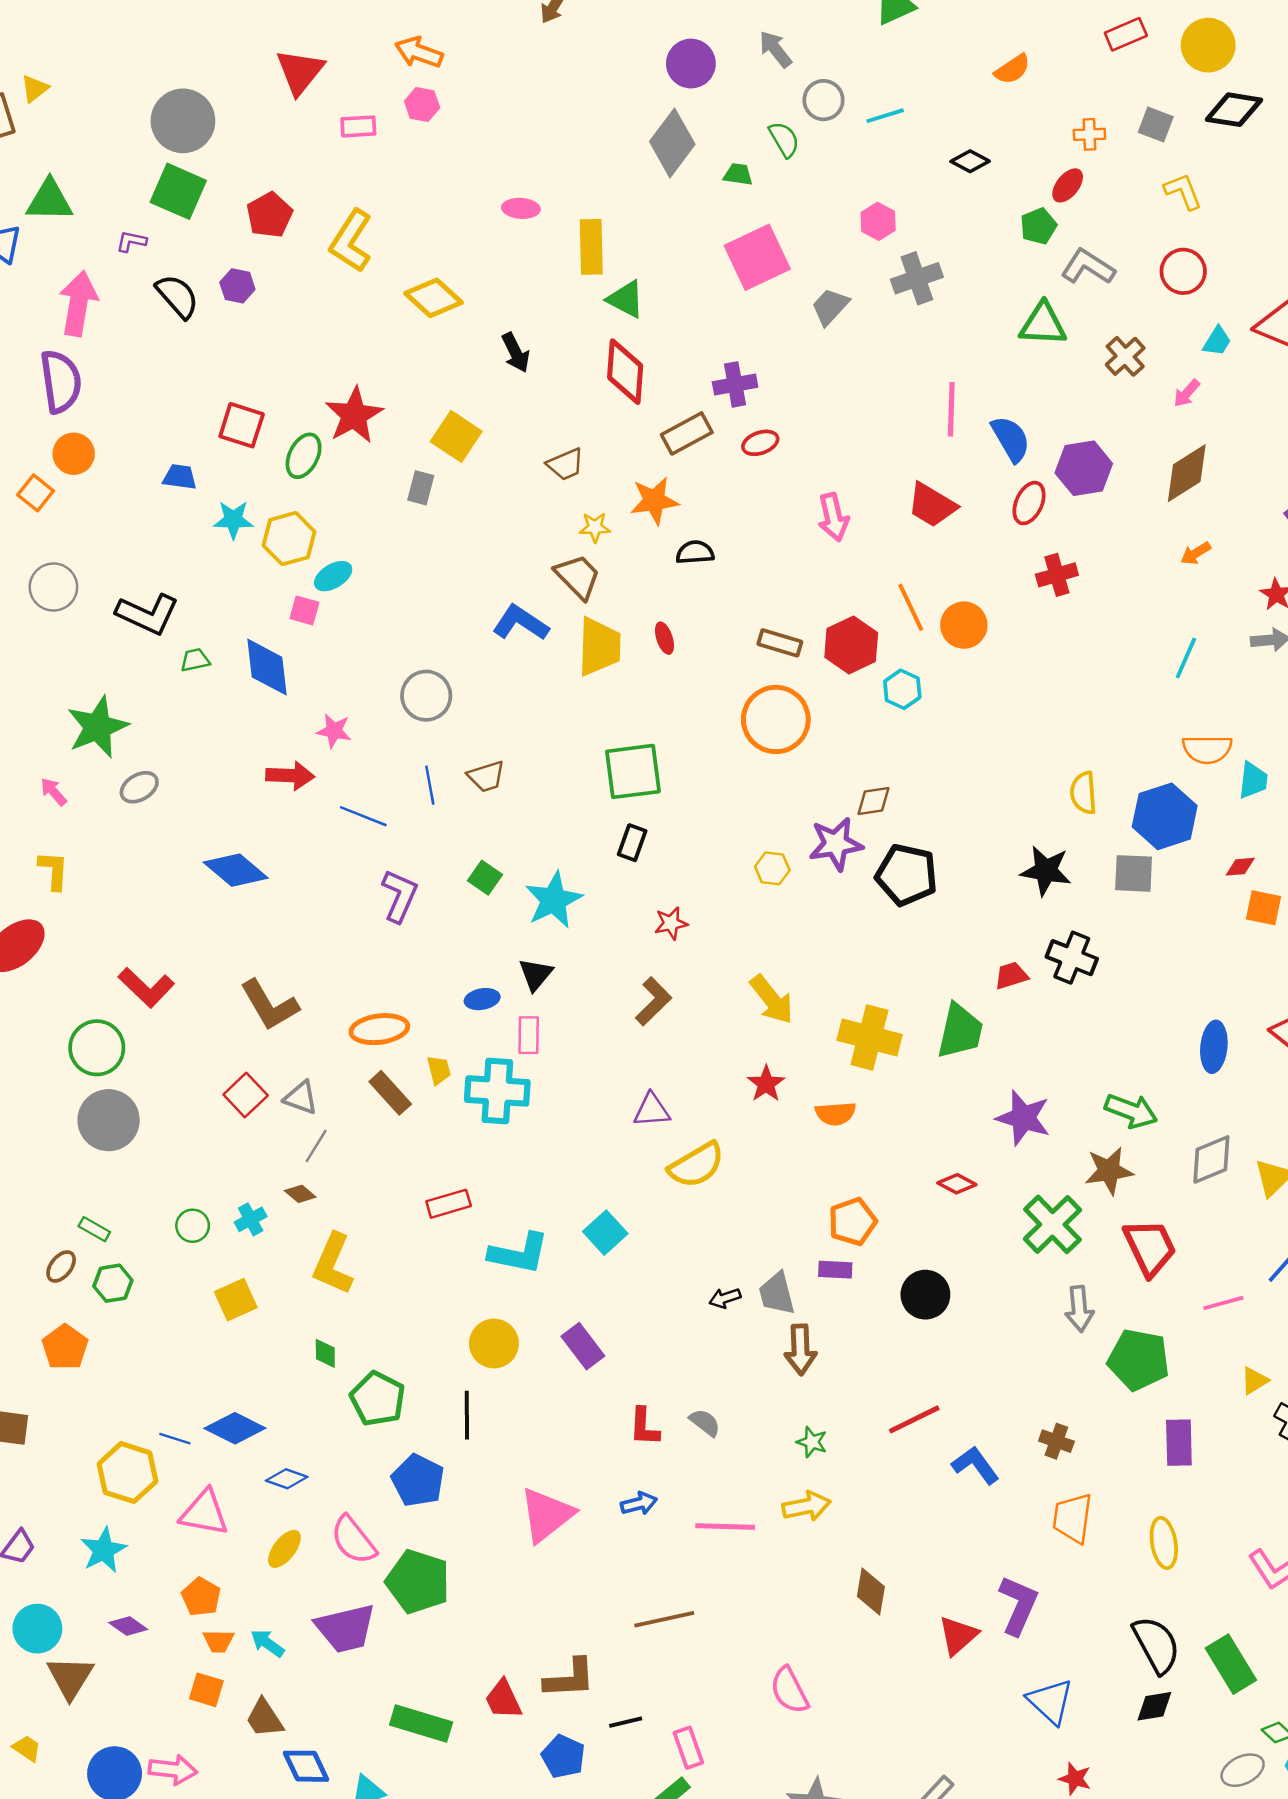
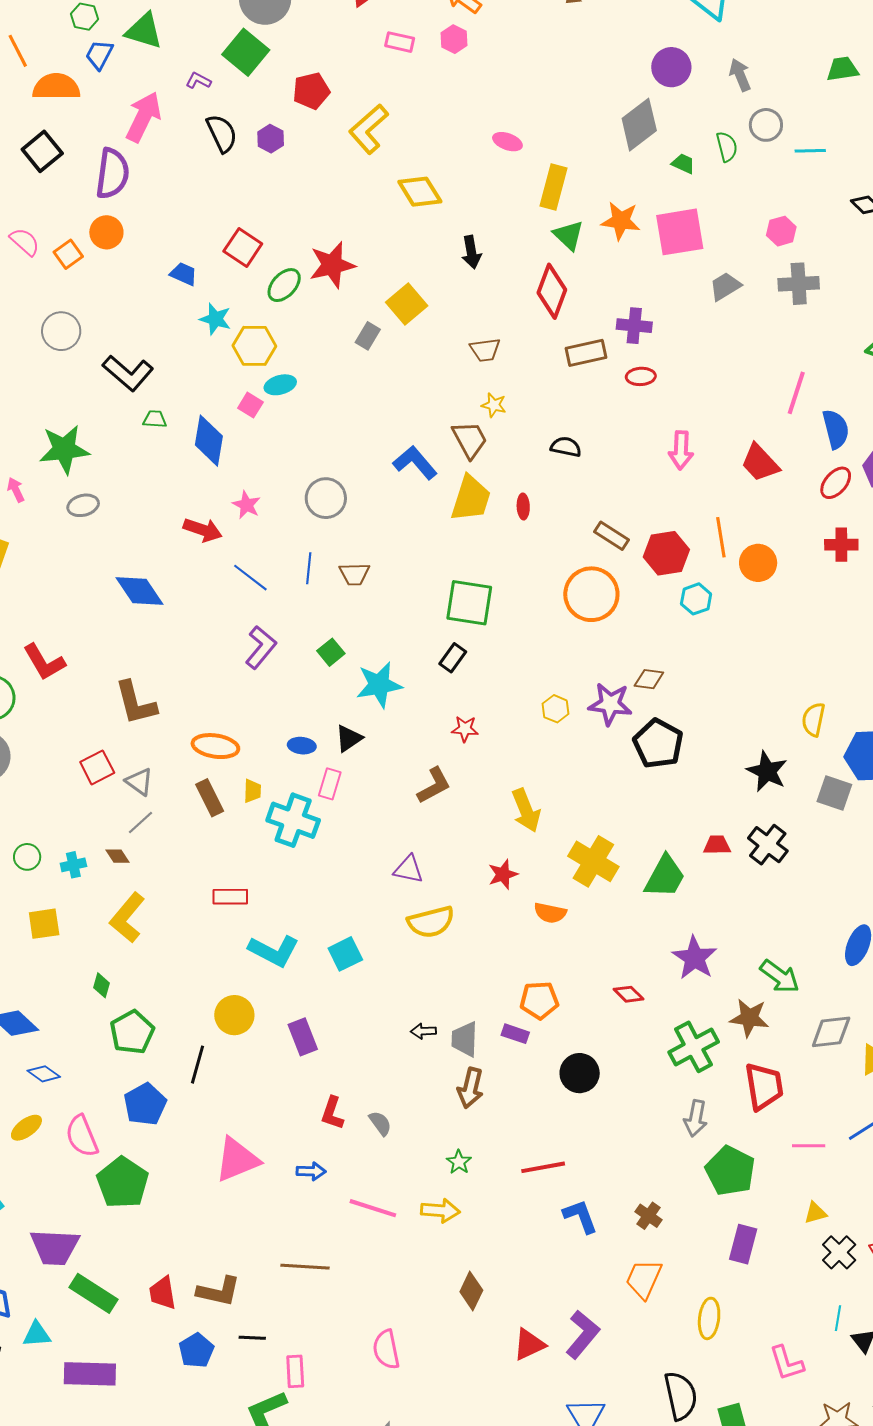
orange star: (654, 501) -> (621, 221), moved
purple trapezoid: (346, 1628) -> (55, 1247), moved

